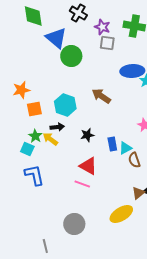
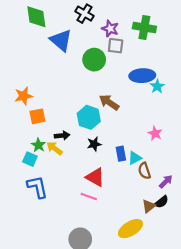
green circle: (71, 56) -> (94, 60), moved
cyan hexagon: (65, 105) -> (89, 117), moved

